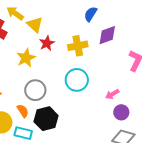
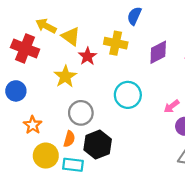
purple diamond: (107, 35) -> (158, 52), moved
yellow cross: (78, 46) -> (116, 43), moved, turned 30
orange semicircle: (23, 111) -> (69, 139), turned 56

